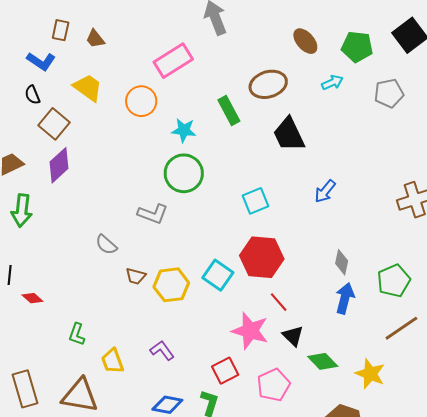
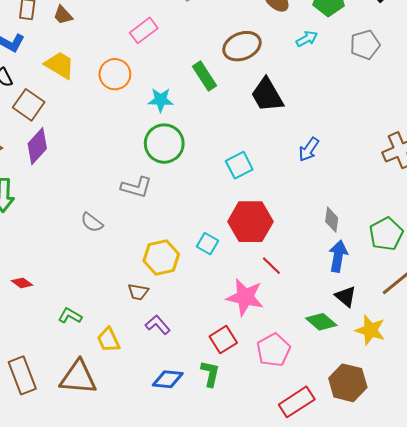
pink rectangle: (173, 61) -> (144, 30), size x0.7
cyan square: (218, 275) -> (208, 244), size x0.7
brown trapezoid: (136, 276) -> (138, 292), moved
green L-shape: (77, 334) -> (70, 316), turned 105
black triangle: (293, 336) -> (346, 296), moved

